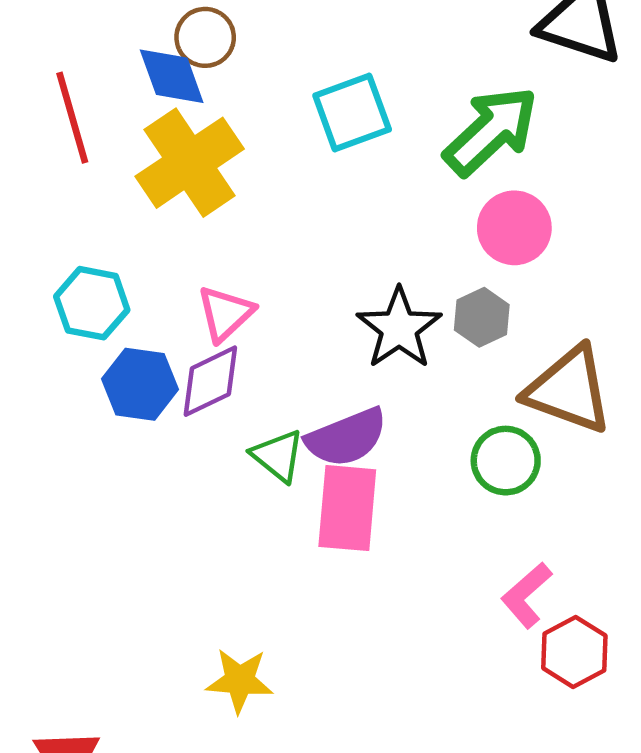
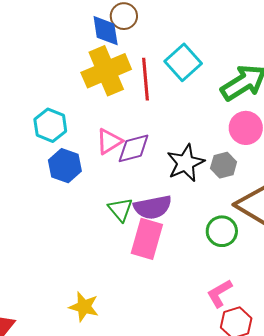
cyan square: (352, 112) -> (183, 62), turned -33
red line: (72, 118) -> (146, 79), moved
purple diamond: (210, 381) -> (134, 148), moved

